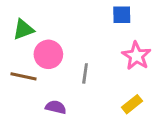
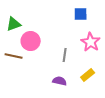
gray line: (85, 73) -> (65, 55), moved
purple semicircle: (56, 107) -> (60, 81), moved

